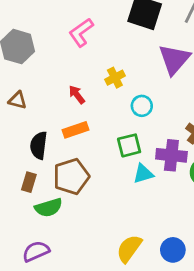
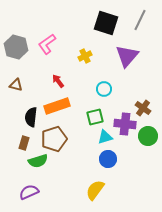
pink L-shape: (81, 32) -> (47, 44), moved
yellow cross: (115, 78) -> (85, 56), moved
orange rectangle: (75, 130) -> (57, 106), size x1.4
blue circle: (173, 250) -> (108, 159), moved

